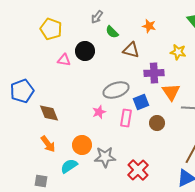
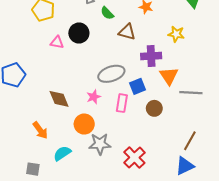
brown diamond: (49, 113) -> (59, 99), moved
orange circle: (82, 145) -> (84, 124), moved

